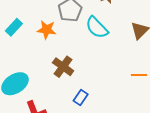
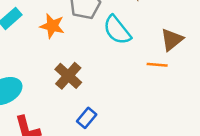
orange line: (139, 75) -> (157, 65), moved

